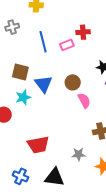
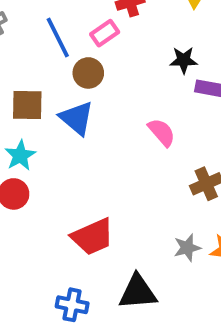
brown circle: (73, 82) -> (88, 73), moved
cyan star: (23, 97) -> (20, 155), moved
gray star: (79, 154) -> (187, 248), moved

